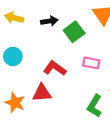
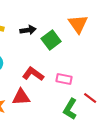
pink rectangle: (91, 63) -> (64, 79), moved

